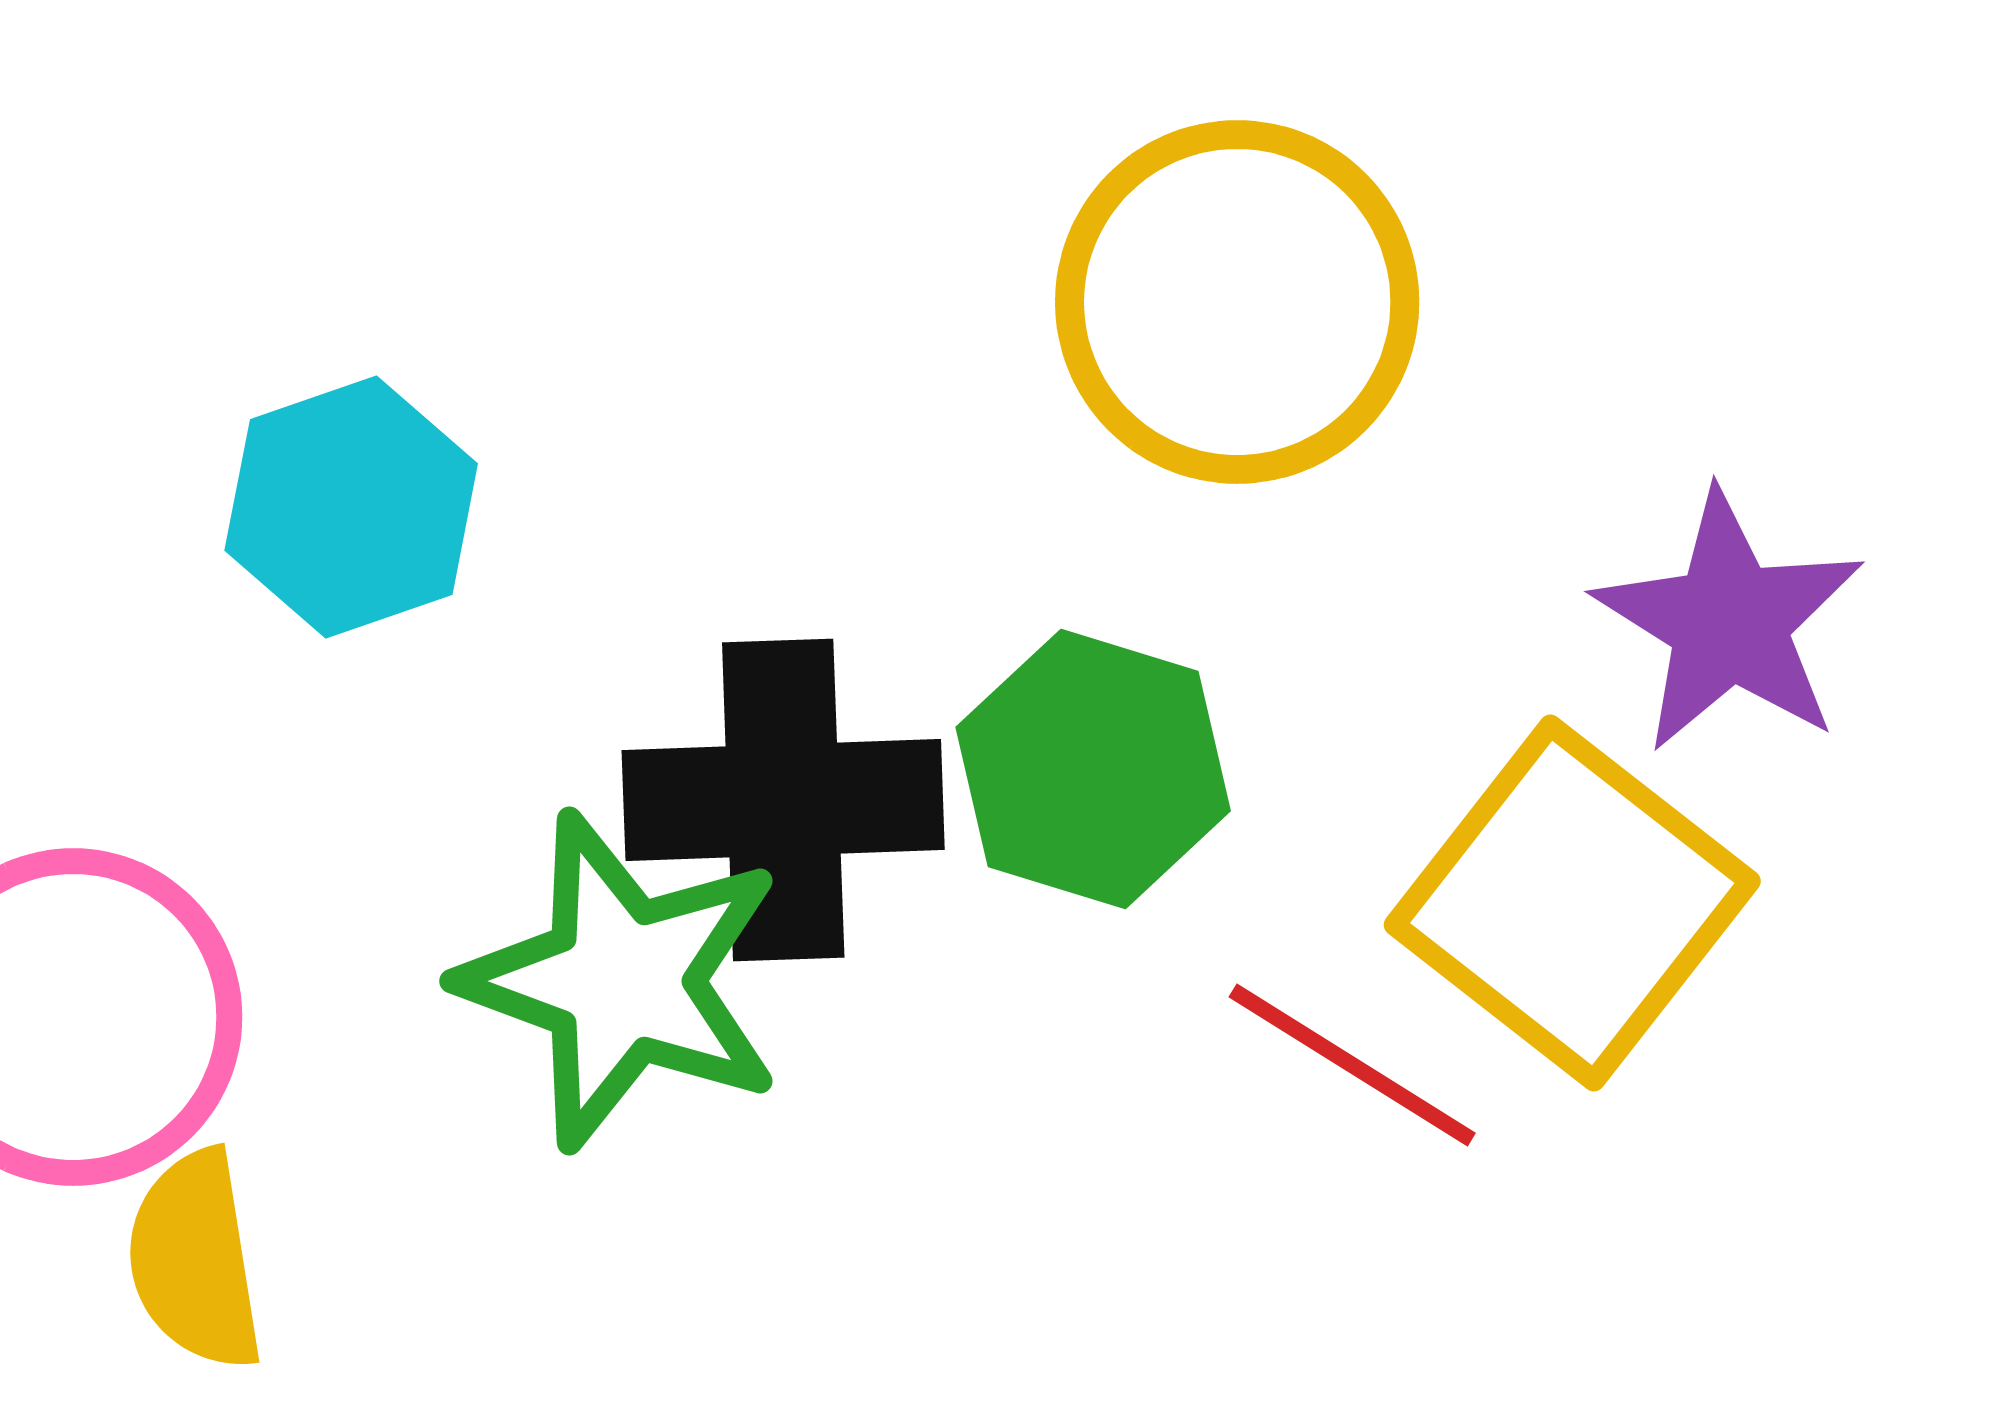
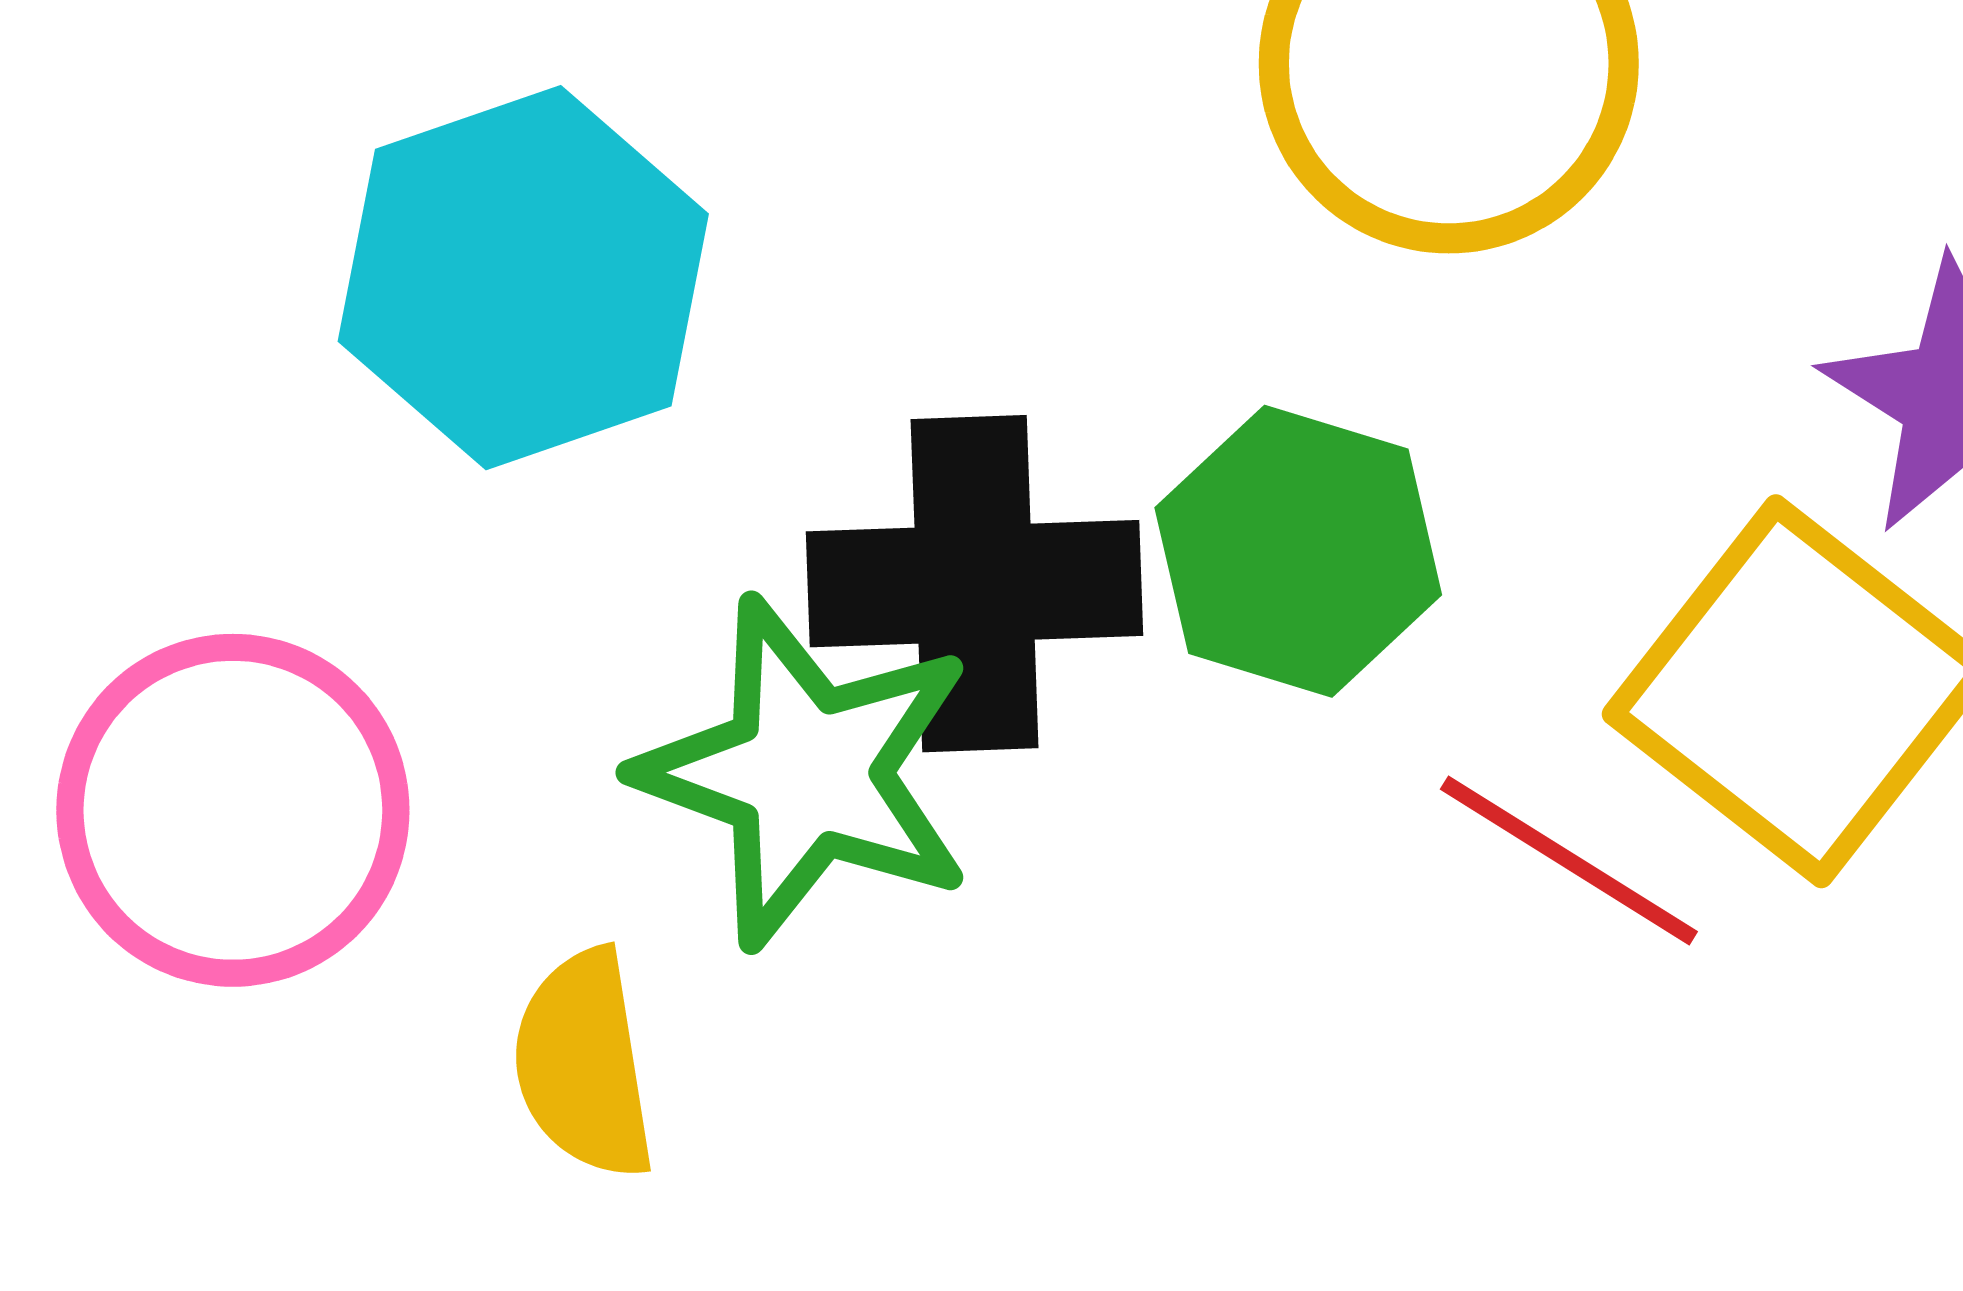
cyan hexagon: (351, 507) -> (523, 278), size x1.4
yellow semicircle: (195, 1260) -> (584, 1064), moved

